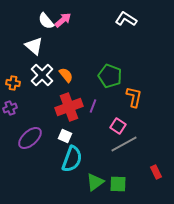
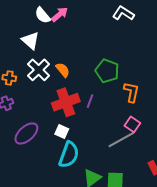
pink square: (118, 126) -> (132, 124), moved

